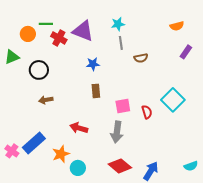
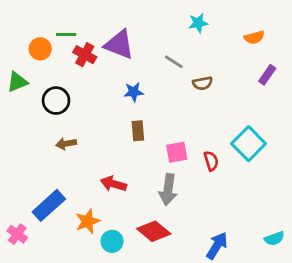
cyan star: (118, 24) -> (198, 23), moved
gray line: (121, 43) -> (174, 62), turned -48
pink cross: (12, 151) -> (17, 234), moved
red diamond: (120, 166) -> (154, 231), moved

